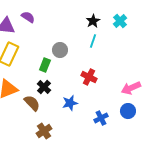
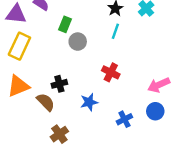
green rectangle: (45, 65) -> (65, 24), moved
black cross: (44, 87) -> (59, 84), turned 32

